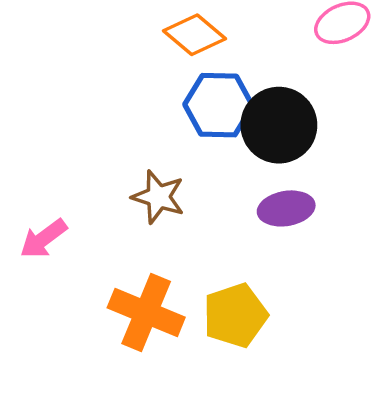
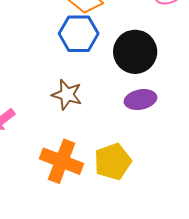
blue hexagon: (219, 105) -> (79, 34), moved

